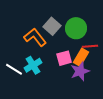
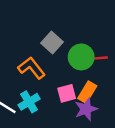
gray square: (52, 26) -> (52, 42), moved
red line: (90, 46) -> (98, 58), moved

